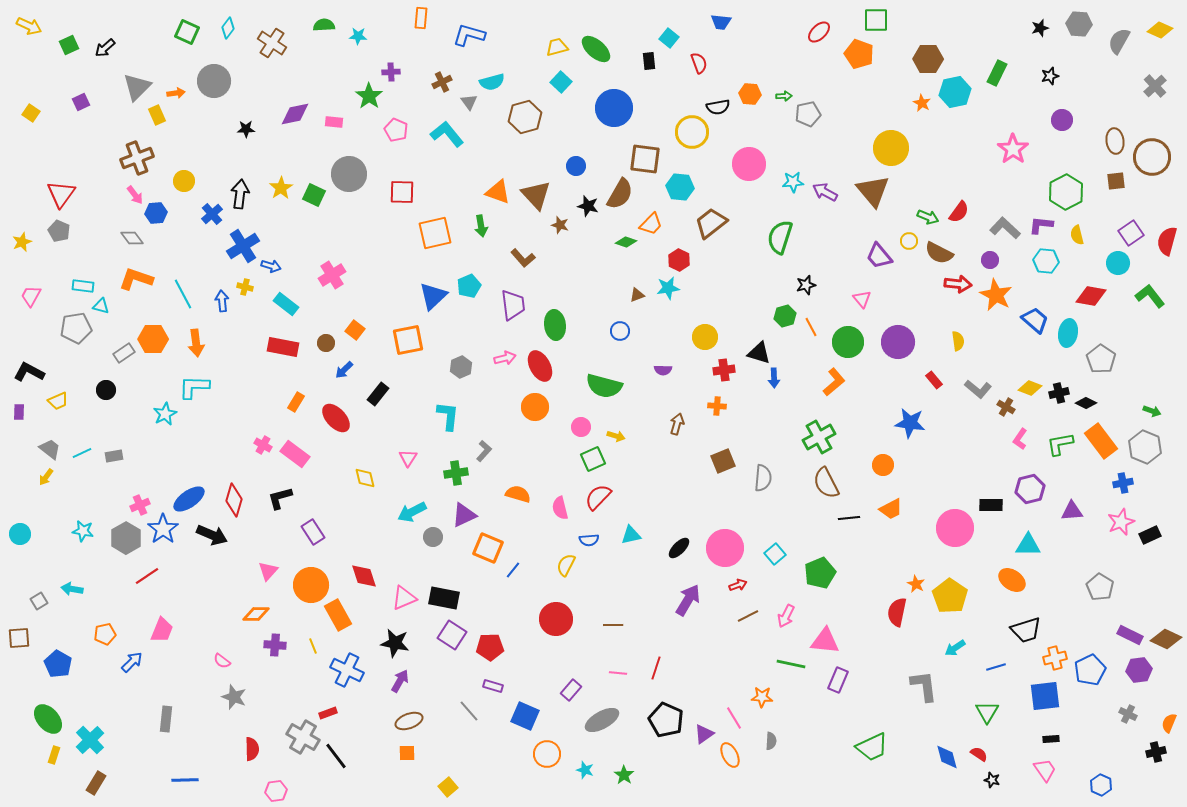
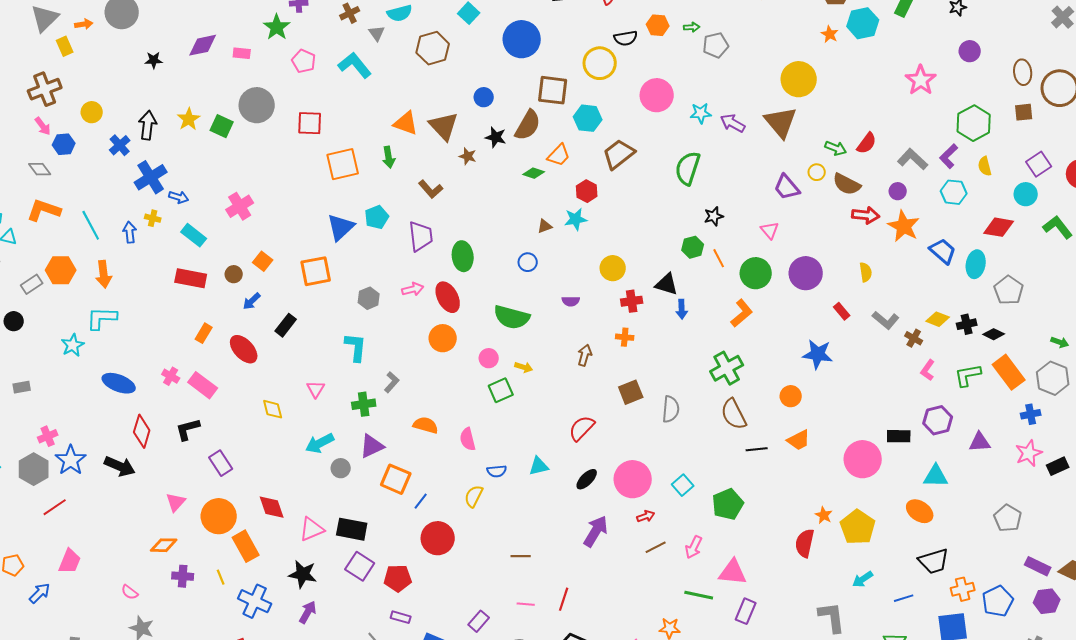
purple L-shape: (1041, 225) -> (949, 156), turned -50
red semicircle: (598, 497) -> (582, 428), moved
blue ellipse: (189, 499) -> (119, 383), moved, turned 56
red circle: (556, 619) -> (438, 538), moved

